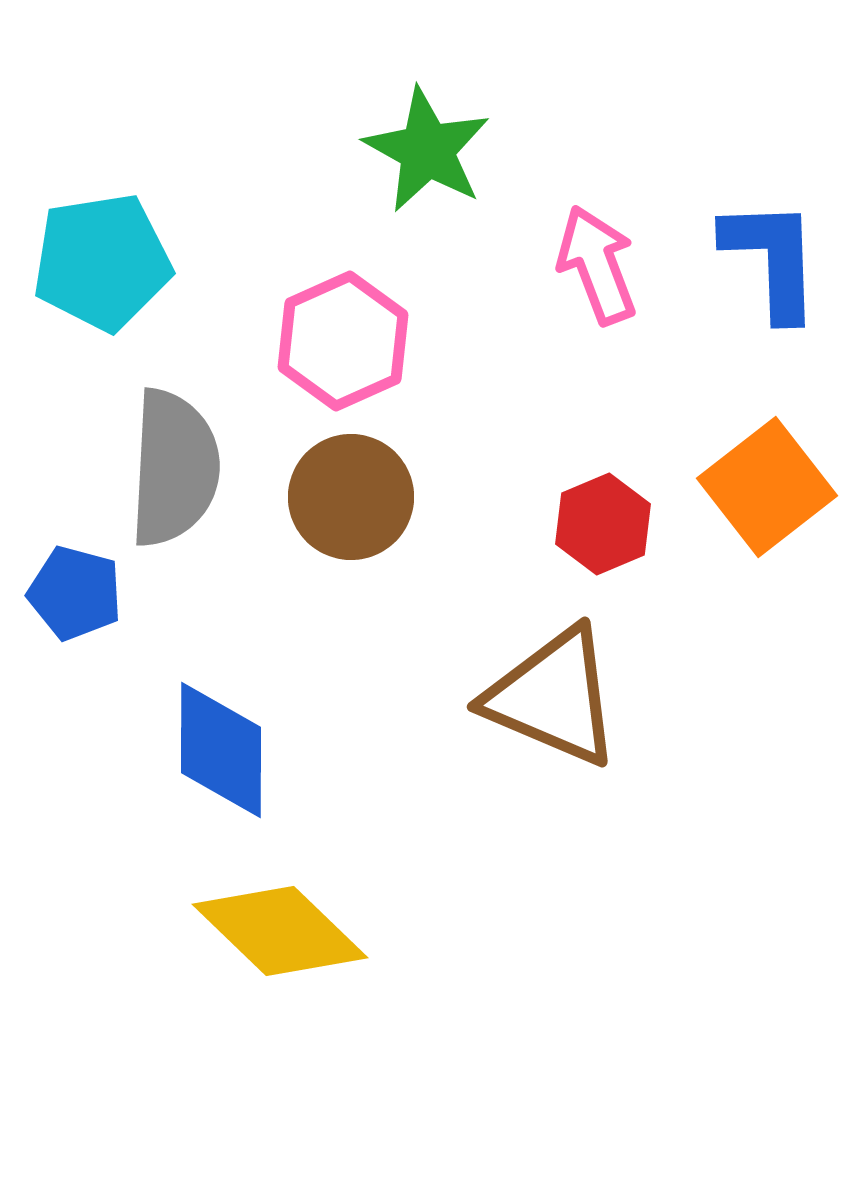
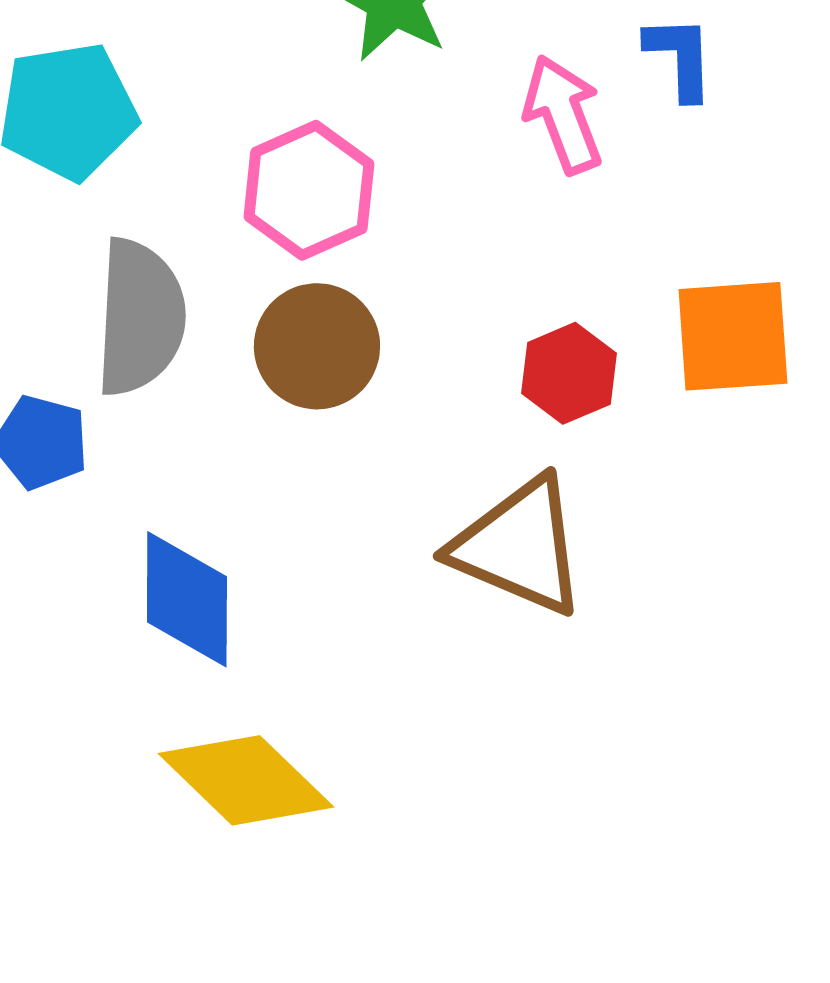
blue L-shape: (772, 259) -> (680, 57), moved, size x0.7
orange square: (767, 487) -> (733, 336), turned 34

